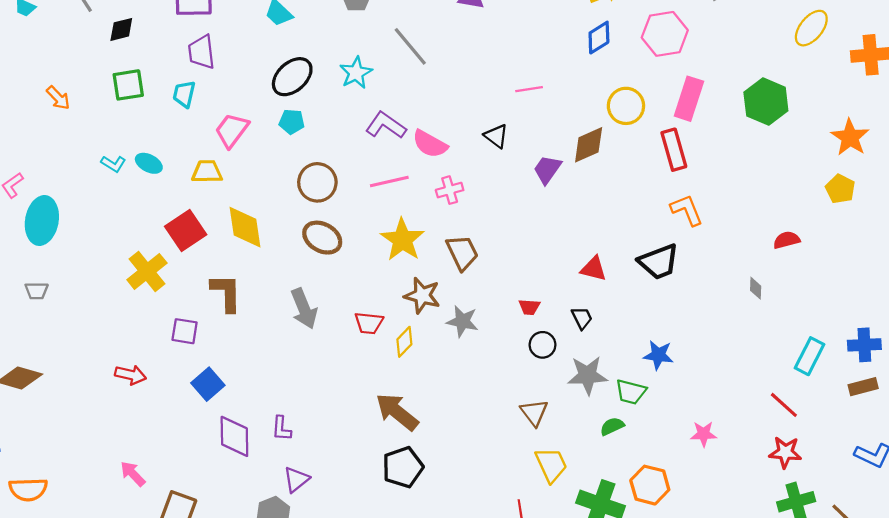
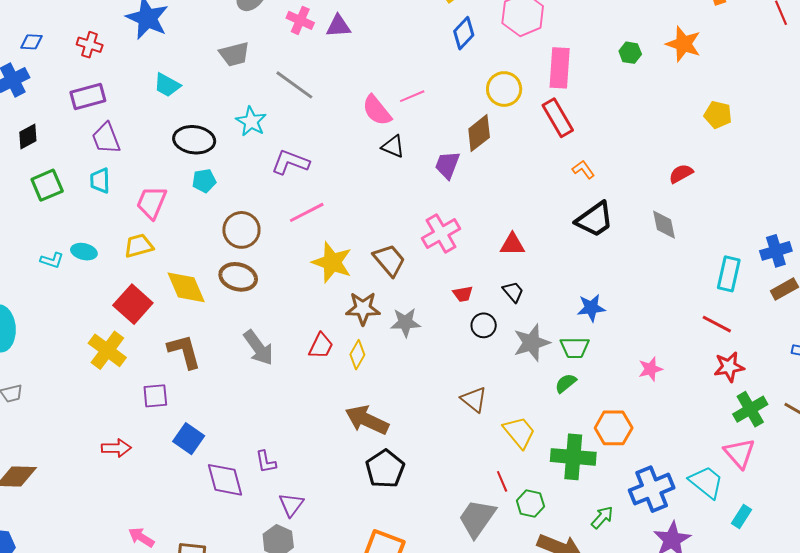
black ellipse: (292, 77) -> (194, 140), turned 63
green hexagon: (766, 102) -> (630, 53), size x0.5
orange star: (850, 137) -> (683, 44), moved
pink semicircle: (430, 144) -> (377, 110), moved, turned 36
pink cross: (450, 190) -> (441, 233), moved, size x1.5
orange L-shape: (687, 210) -> (583, 170), size x0.7
brown ellipse: (322, 238) -> (238, 277), moved
black trapezoid: (659, 262) -> (595, 219), moved
gray diamond: (756, 288) -> (664, 225), size x1.5
red trapezoid: (369, 323) -> (321, 346), turned -56
brown triangle: (534, 413) -> (474, 399), moved

